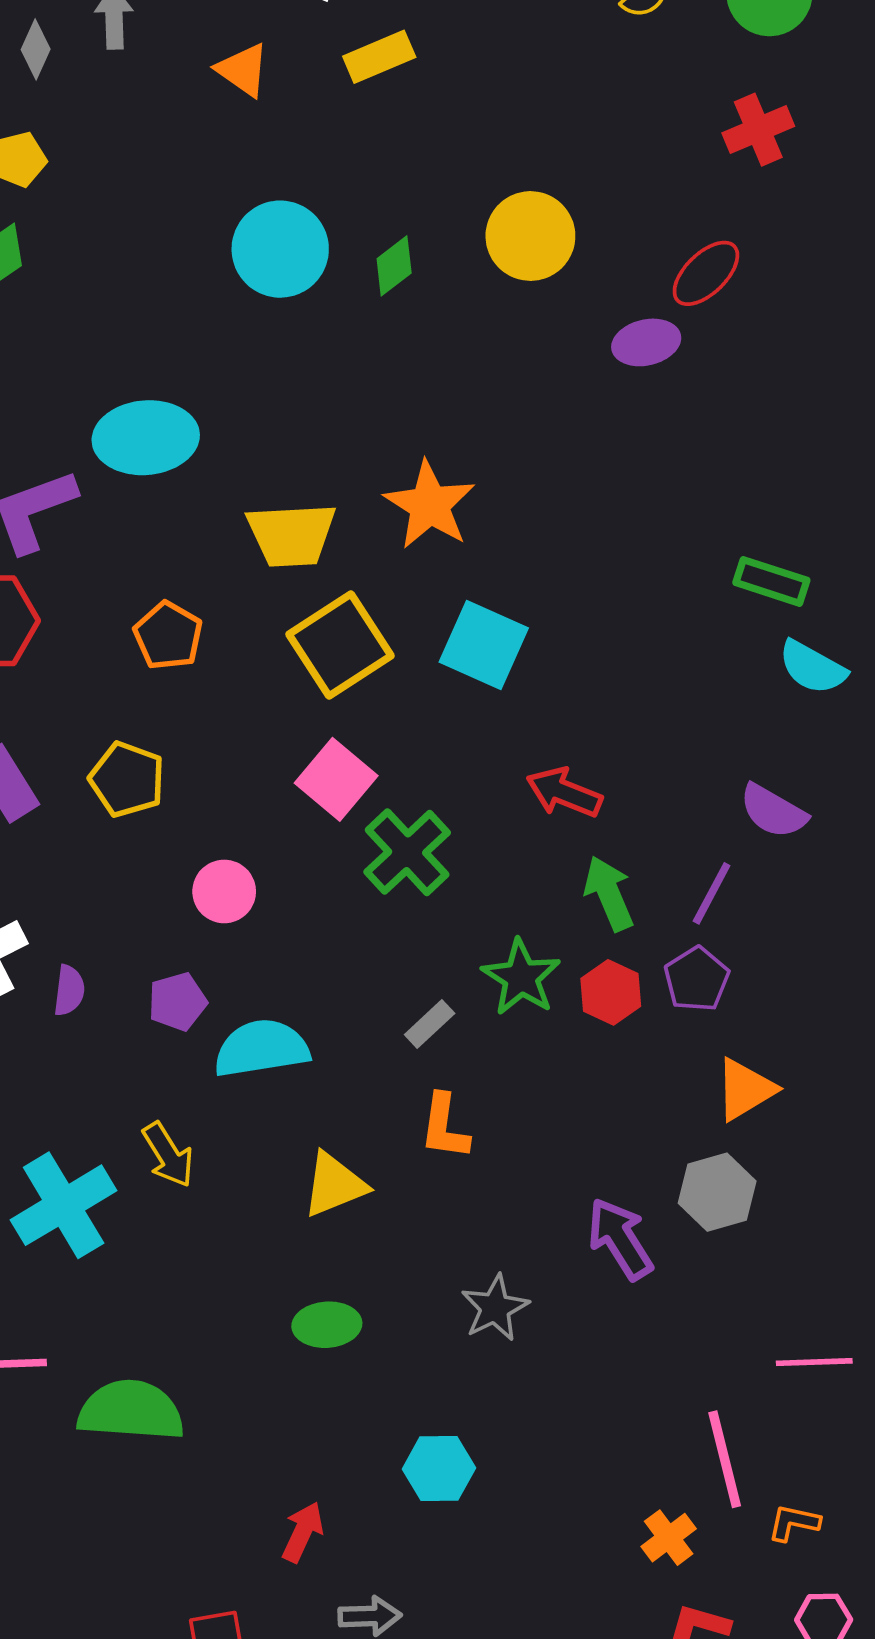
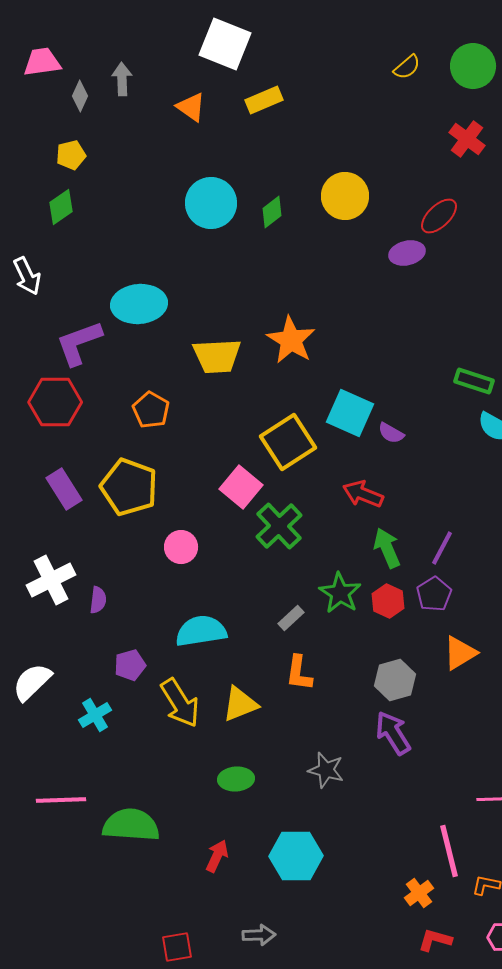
red cross: (758, 130) -> (467, 139), turned -30
yellow square: (340, 645) -> (288, 442), moved
cyan square: (484, 645) -> (350, 413), moved
yellow pentagon: (127, 779) -> (129, 487), size x1.4
purple semicircle: (773, 811) -> (391, 433), moved, size x0.7
purple pentagon: (177, 1002) -> (130, 665), moved
yellow arrow: (168, 1155) -> (180, 703), moved, size x1.4
gray hexagon: (717, 1192) -> (395, 680), moved
cyan cross: (64, 1205) -> (95, 715), size x0.6
gray star: (495, 1308) -> (326, 770), turned -30
cyan hexagon: (439, 1468) -> (296, 856), size x1.4
red arrow: (303, 1532) -> (217, 856), moved

